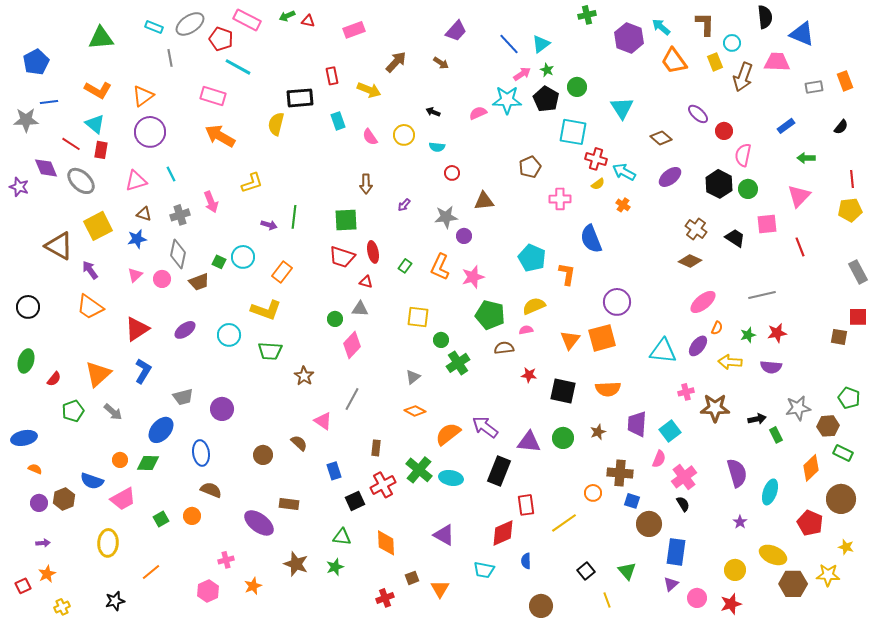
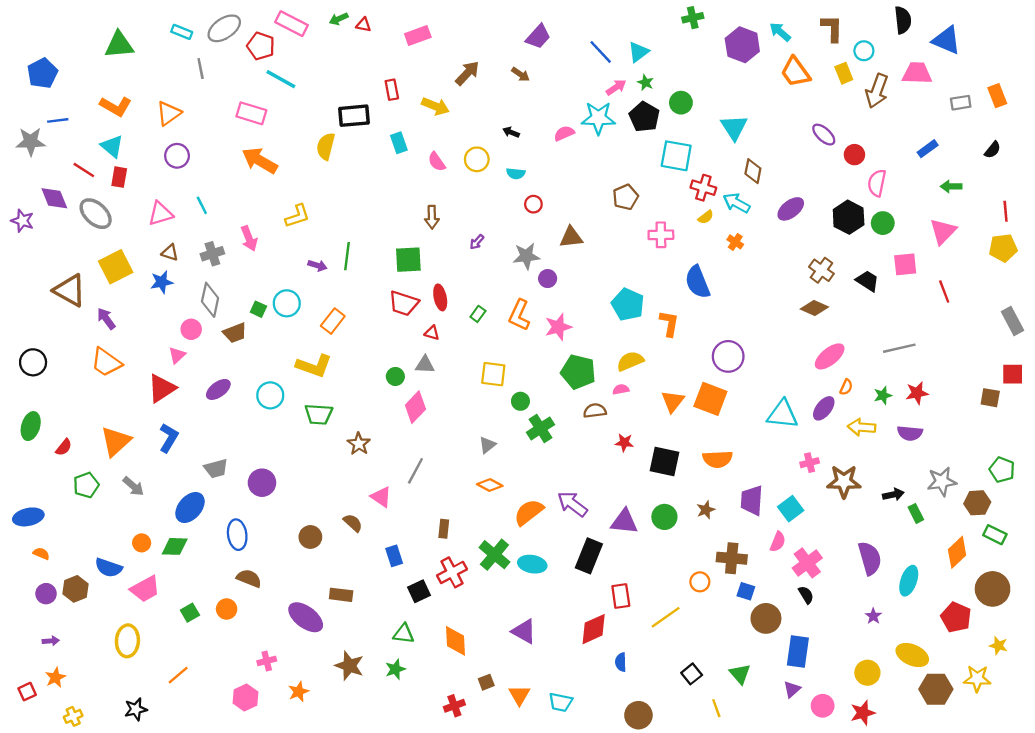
purple circle: (150, 132) -> (177, 156), size x0.7
brown diamond: (661, 138) -> (753, 171), moved, turned 60
pink triangle: (135, 275) -> (177, 355), moved
orange square: (602, 338) -> (710, 399), turned 36
cyan trapezoid: (484, 570) -> (561, 702), moved

